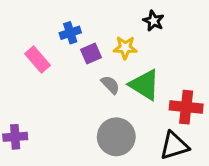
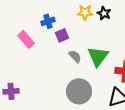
yellow star: (125, 48) -> (85, 12), moved
green triangle: (145, 85) -> (98, 56), turned 35

